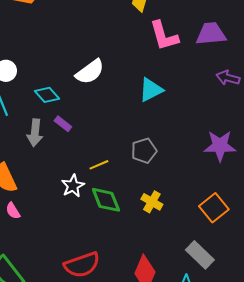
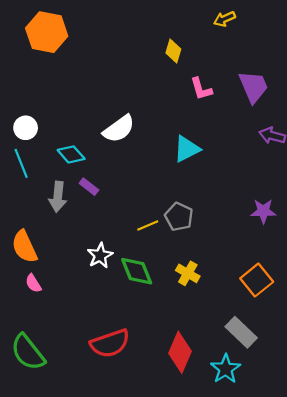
purple trapezoid: (211, 34) -> (253, 87), turned 72
pink L-shape: (164, 36) -> (201, 89), size x0.7
purple star: (220, 146) -> (263, 211), size x0.7
gray pentagon: (144, 151) -> (179, 217), turned -30
yellow line: (99, 165) -> (148, 226), moved

